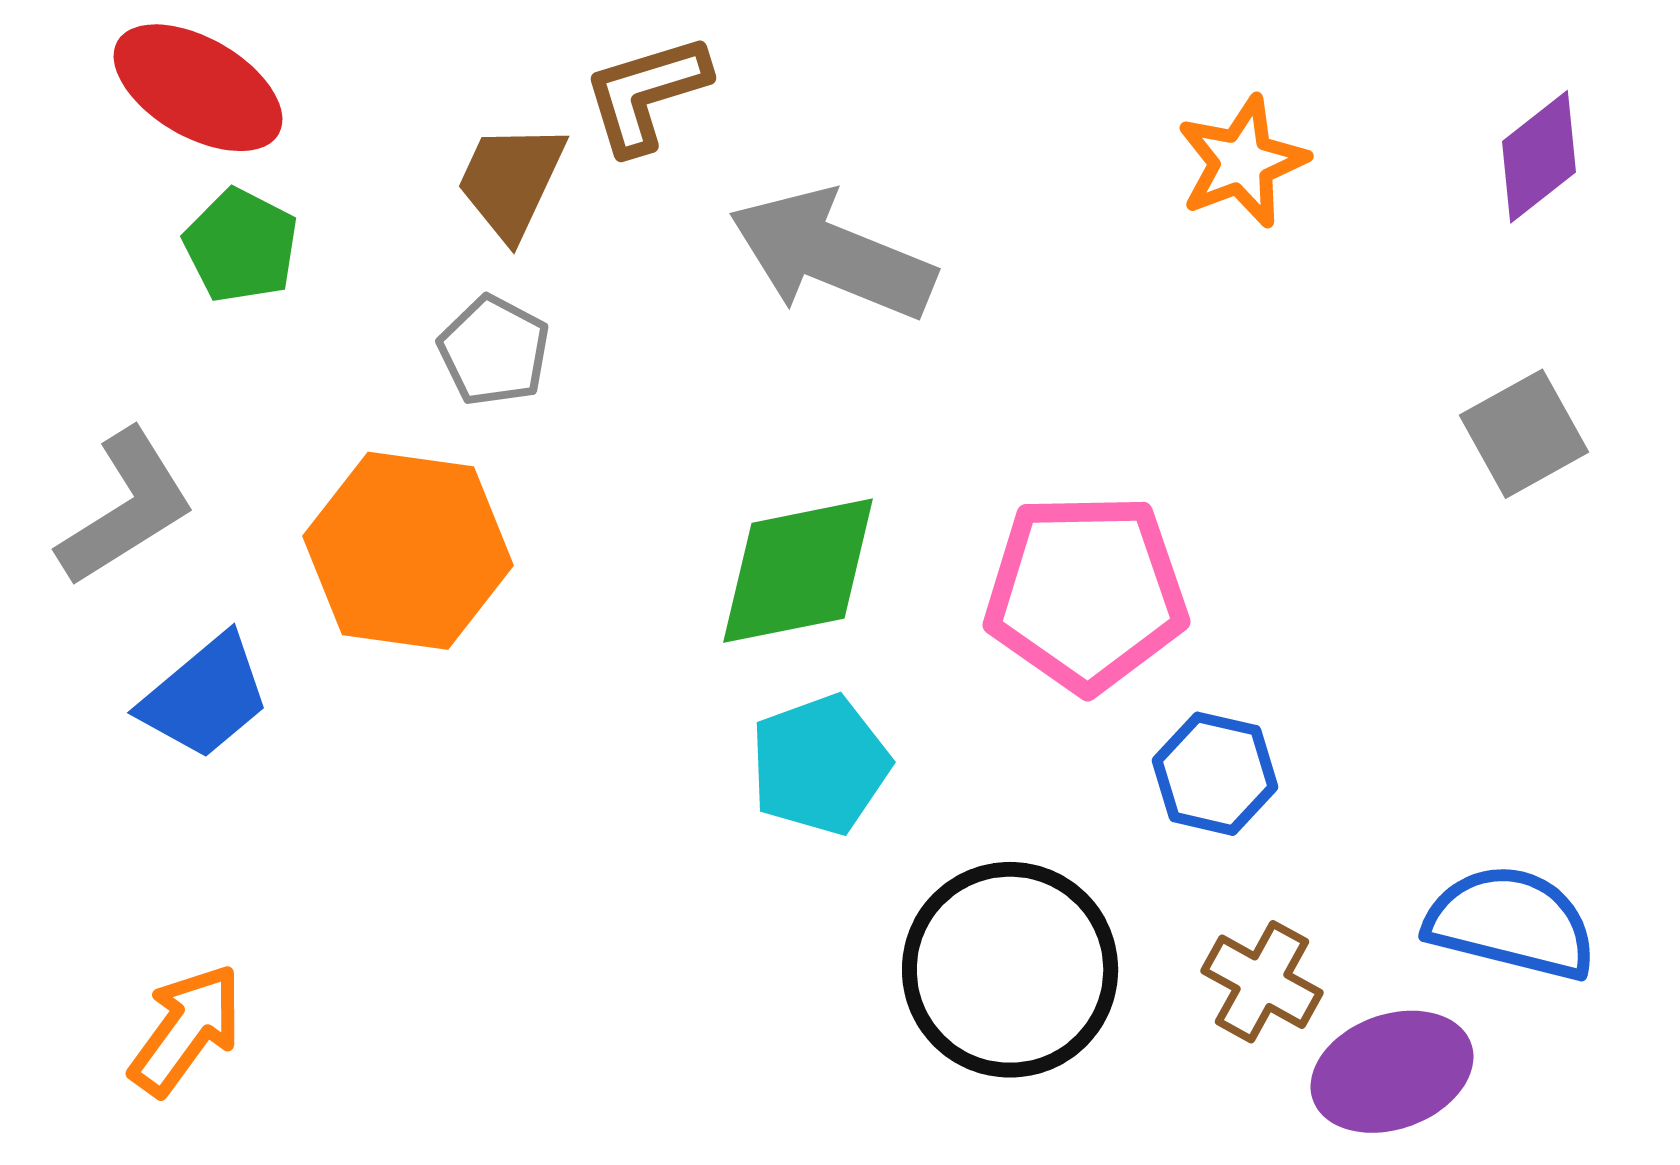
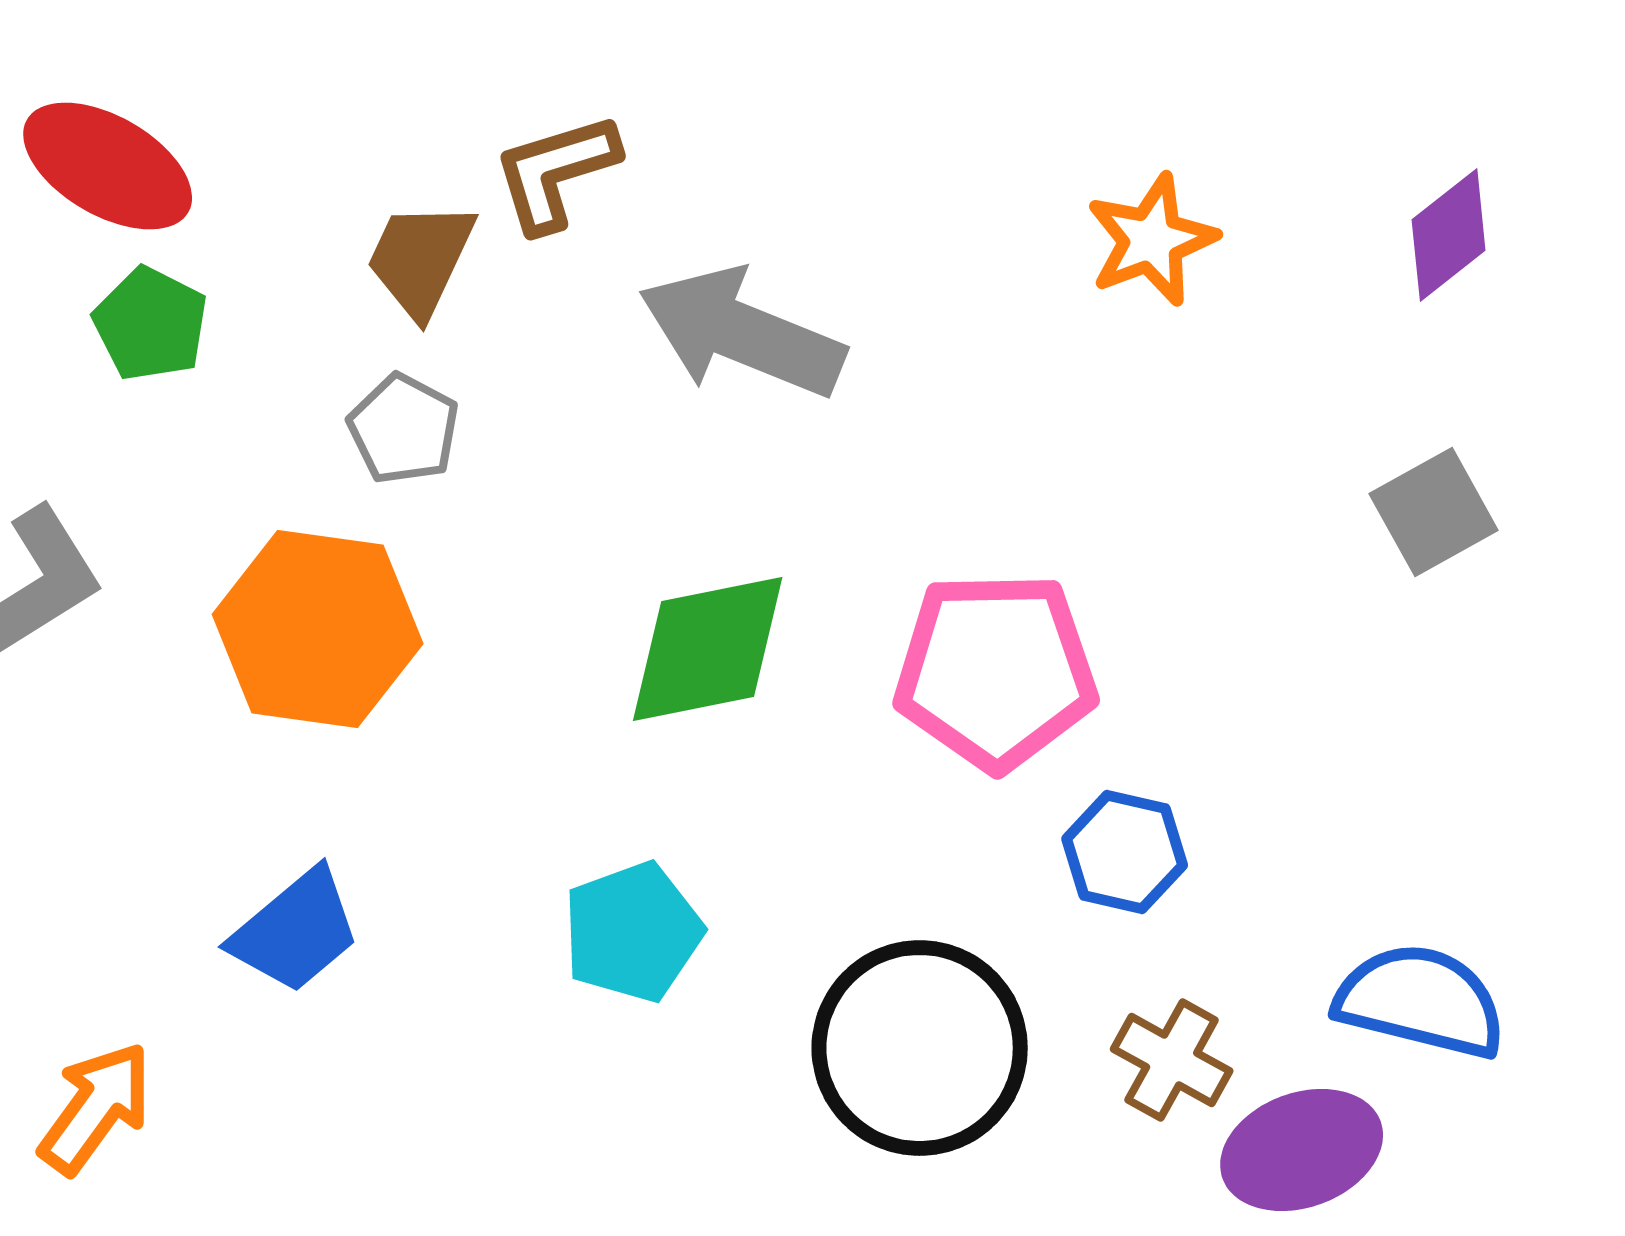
blue trapezoid: (205, 697) -> (296, 931), moved
cyan pentagon: (820, 765) -> (633, 932), moved

